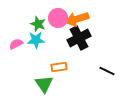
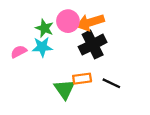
orange rectangle: (59, 67) -> (82, 79), moved
black line: (107, 71) -> (111, 83), moved
green triangle: (44, 84) -> (64, 89), moved

